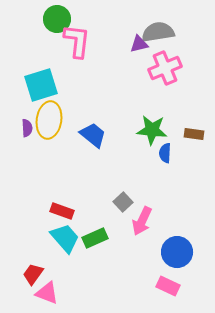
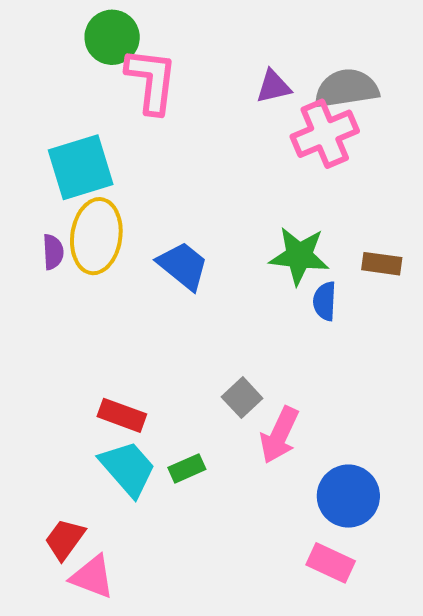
gray semicircle: (158, 32) -> (346, 88), moved
green rectangle: (95, 238) -> (187, 468), size x0.7

